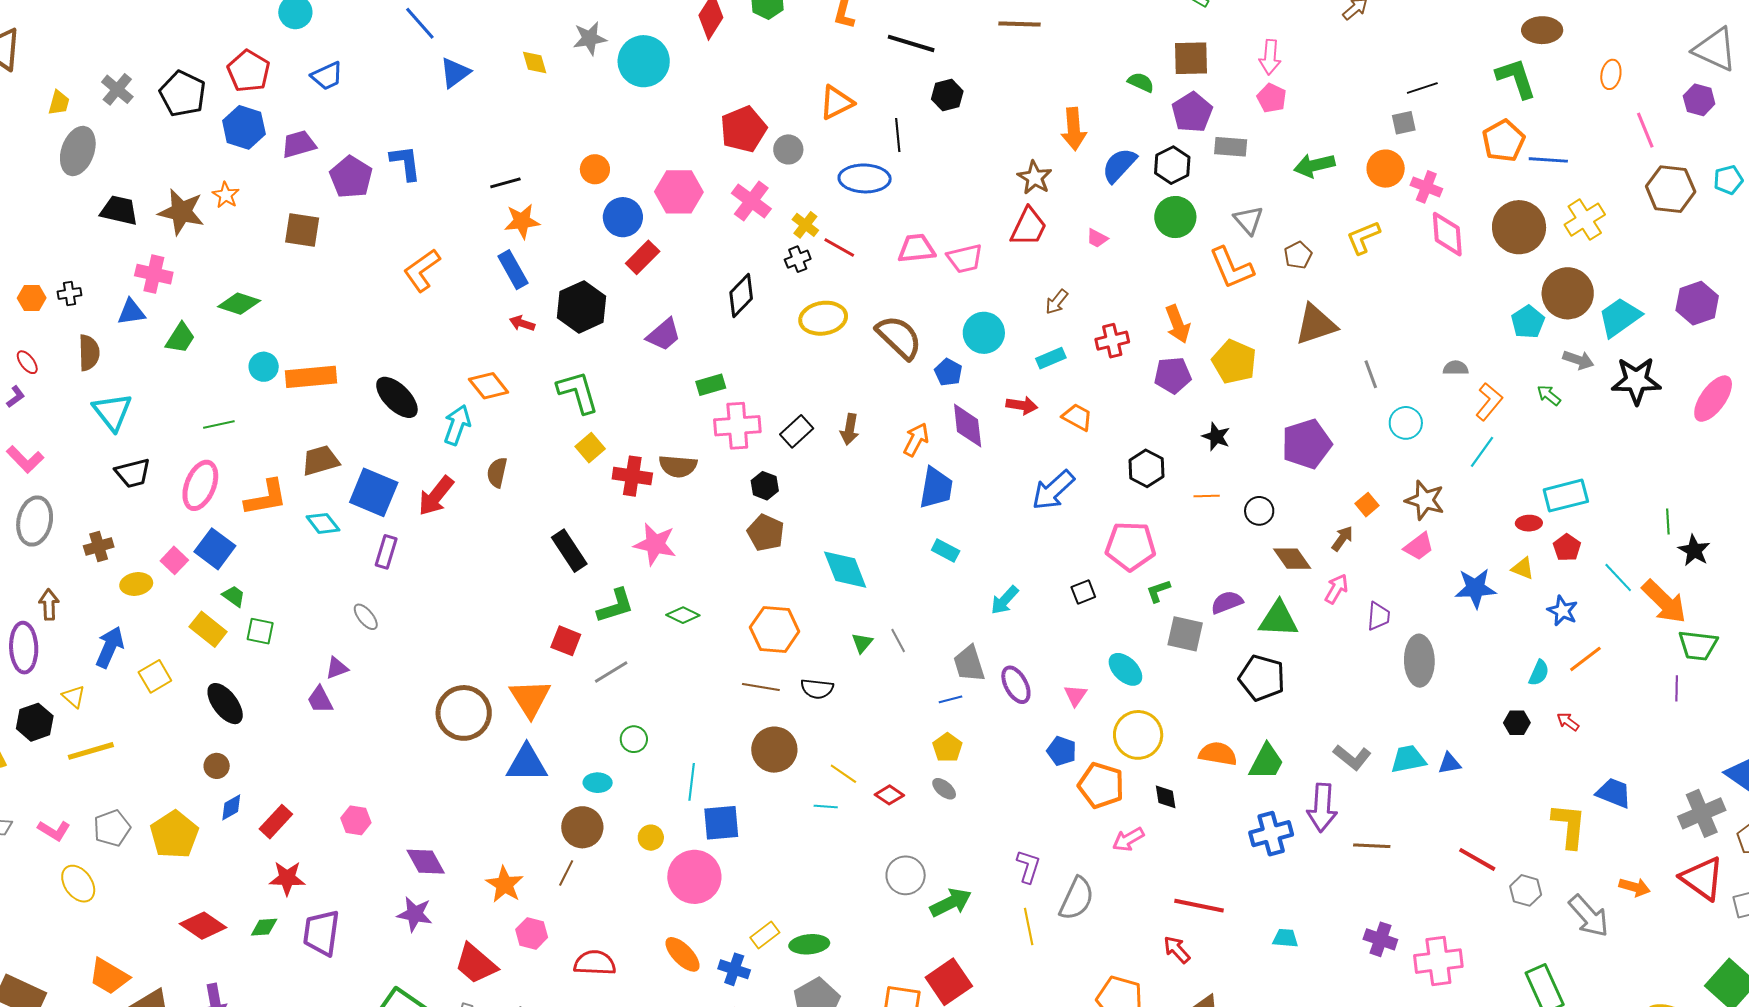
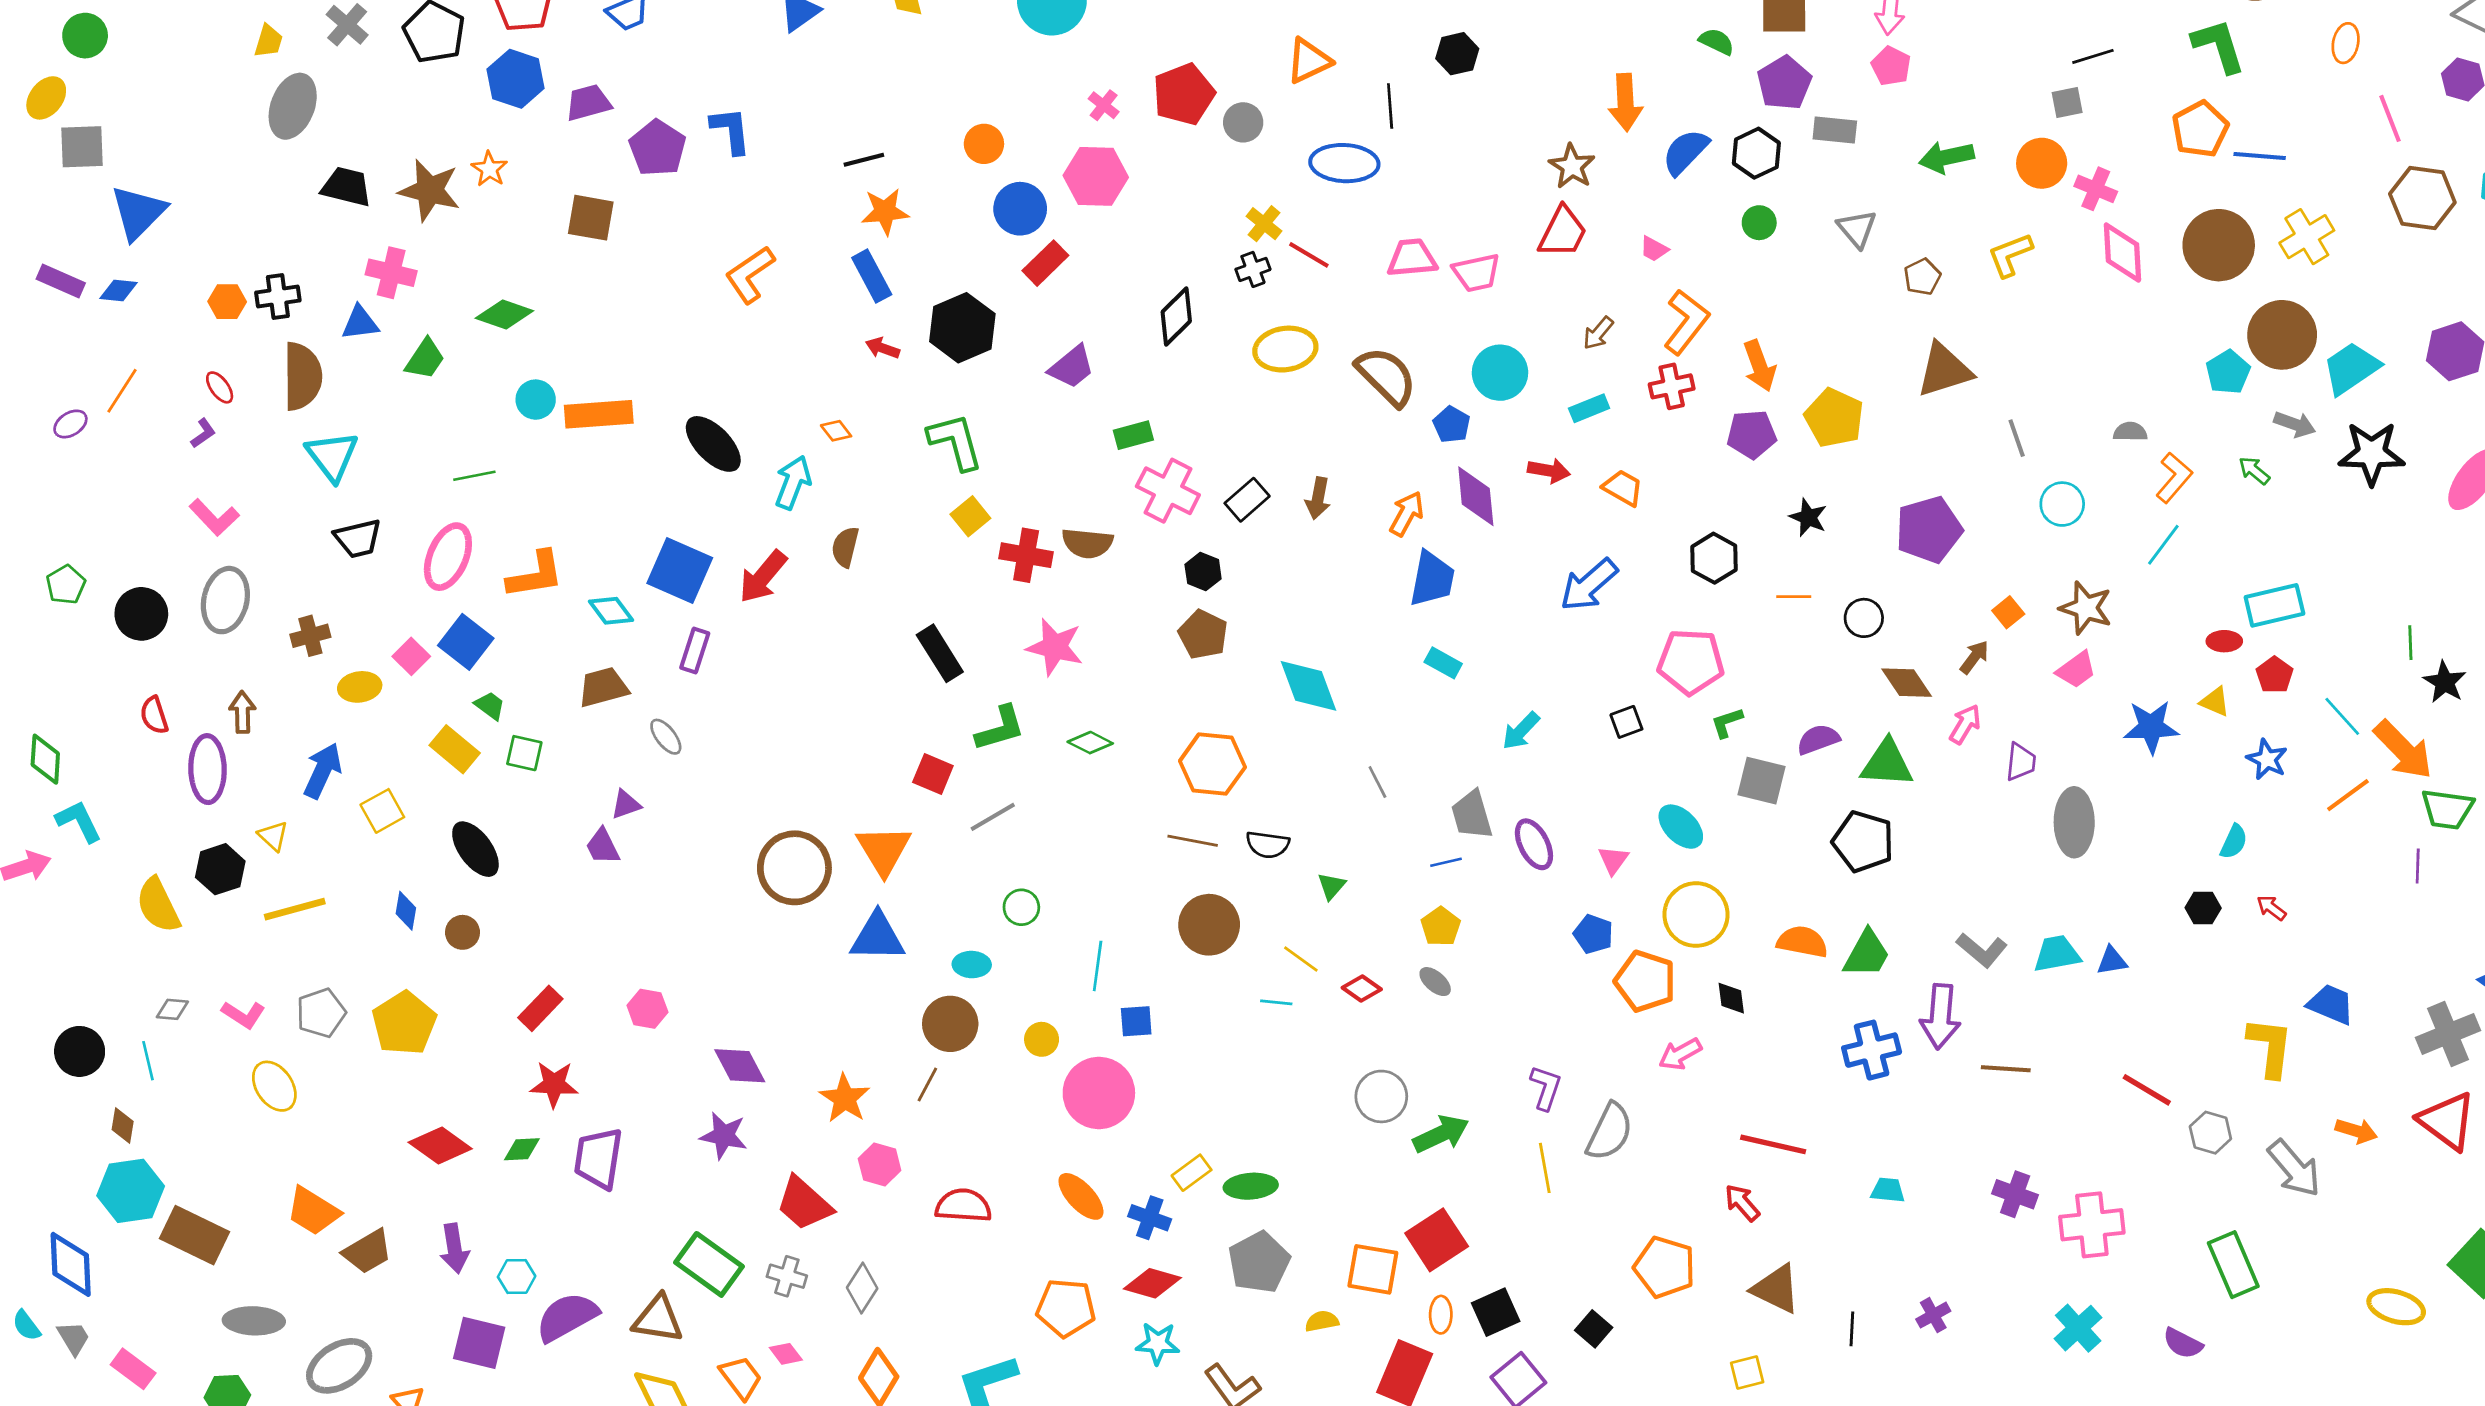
pink cross: (751, 201) -> (1104, 105), moved, size x0.6
green circle: (1175, 217) -> (1759, 223), size x0.6
orange L-shape: (1231, 268) -> (1686, 322), moved, turned -120
black cross: (70, 293) -> (278, 297), size x1.4
brown semicircle: (89, 353) -> (302, 376), size x1.4
orange diamond: (489, 386) -> (836, 431), size x0.6
pink cross: (737, 426) -> (1168, 491), turned 30
brown trapezoid: (320, 461) -> (603, 687), moved
green triangle: (862, 643) -> (1331, 886), moved
orange line: (1585, 659) -> (2348, 795), moved
blue diamond: (231, 807) -> (406, 911), moved, turned -52
blue square: (721, 823) -> (1136, 1021), size x0.7

